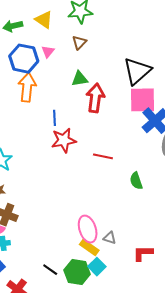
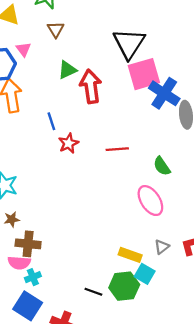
red star: (64, 140) -> (69, 143), size x0.7
pink ellipse: (88, 229) -> (150, 201), moved
gray triangle: (110, 238) -> (162, 247), moved, turned -40

